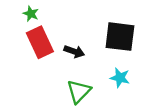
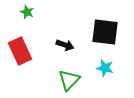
red rectangle: (40, 42) -> (20, 51), moved

